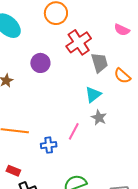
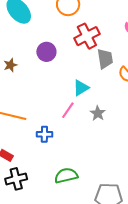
cyan triangle: (93, 95) -> (81, 88), moved
pink line: (74, 131) -> (68, 110), moved

